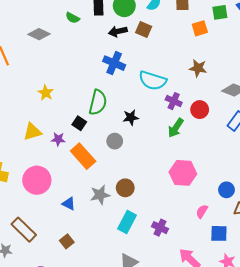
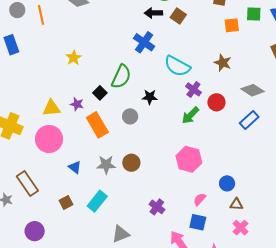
yellow triangle: (32, 132) -> (51, 108), moved
cyan rectangle: (127, 222) -> (97, 201), moved
blue square: (219, 233) -> (198, 222), moved

